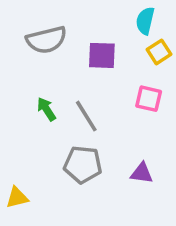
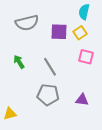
yellow square: (159, 52) -> (80, 33), moved
green arrow: (46, 109) -> (19, 62), moved

